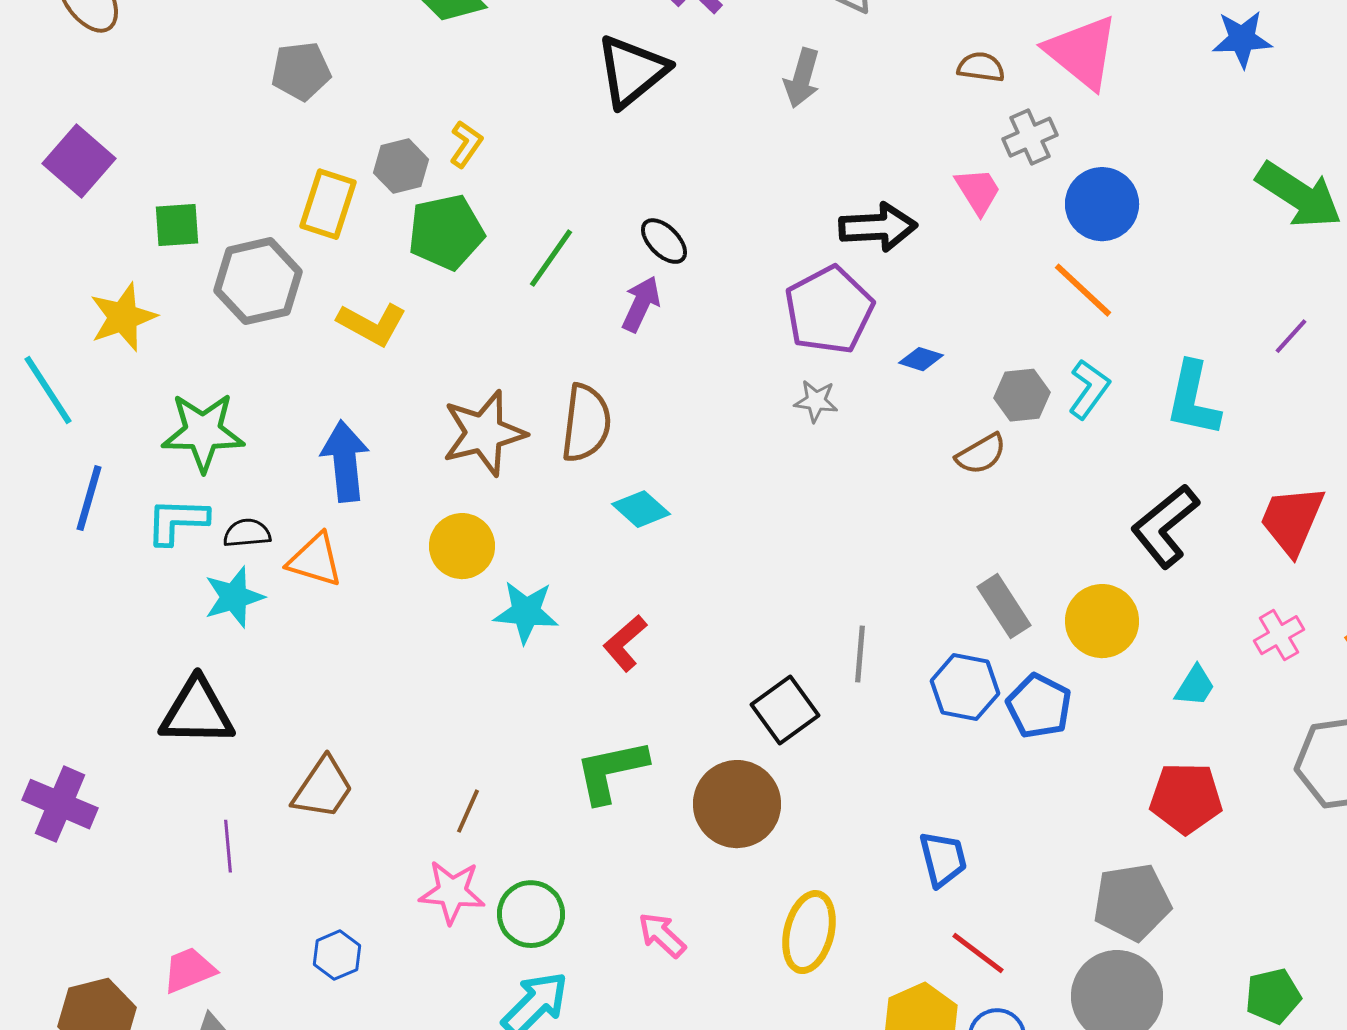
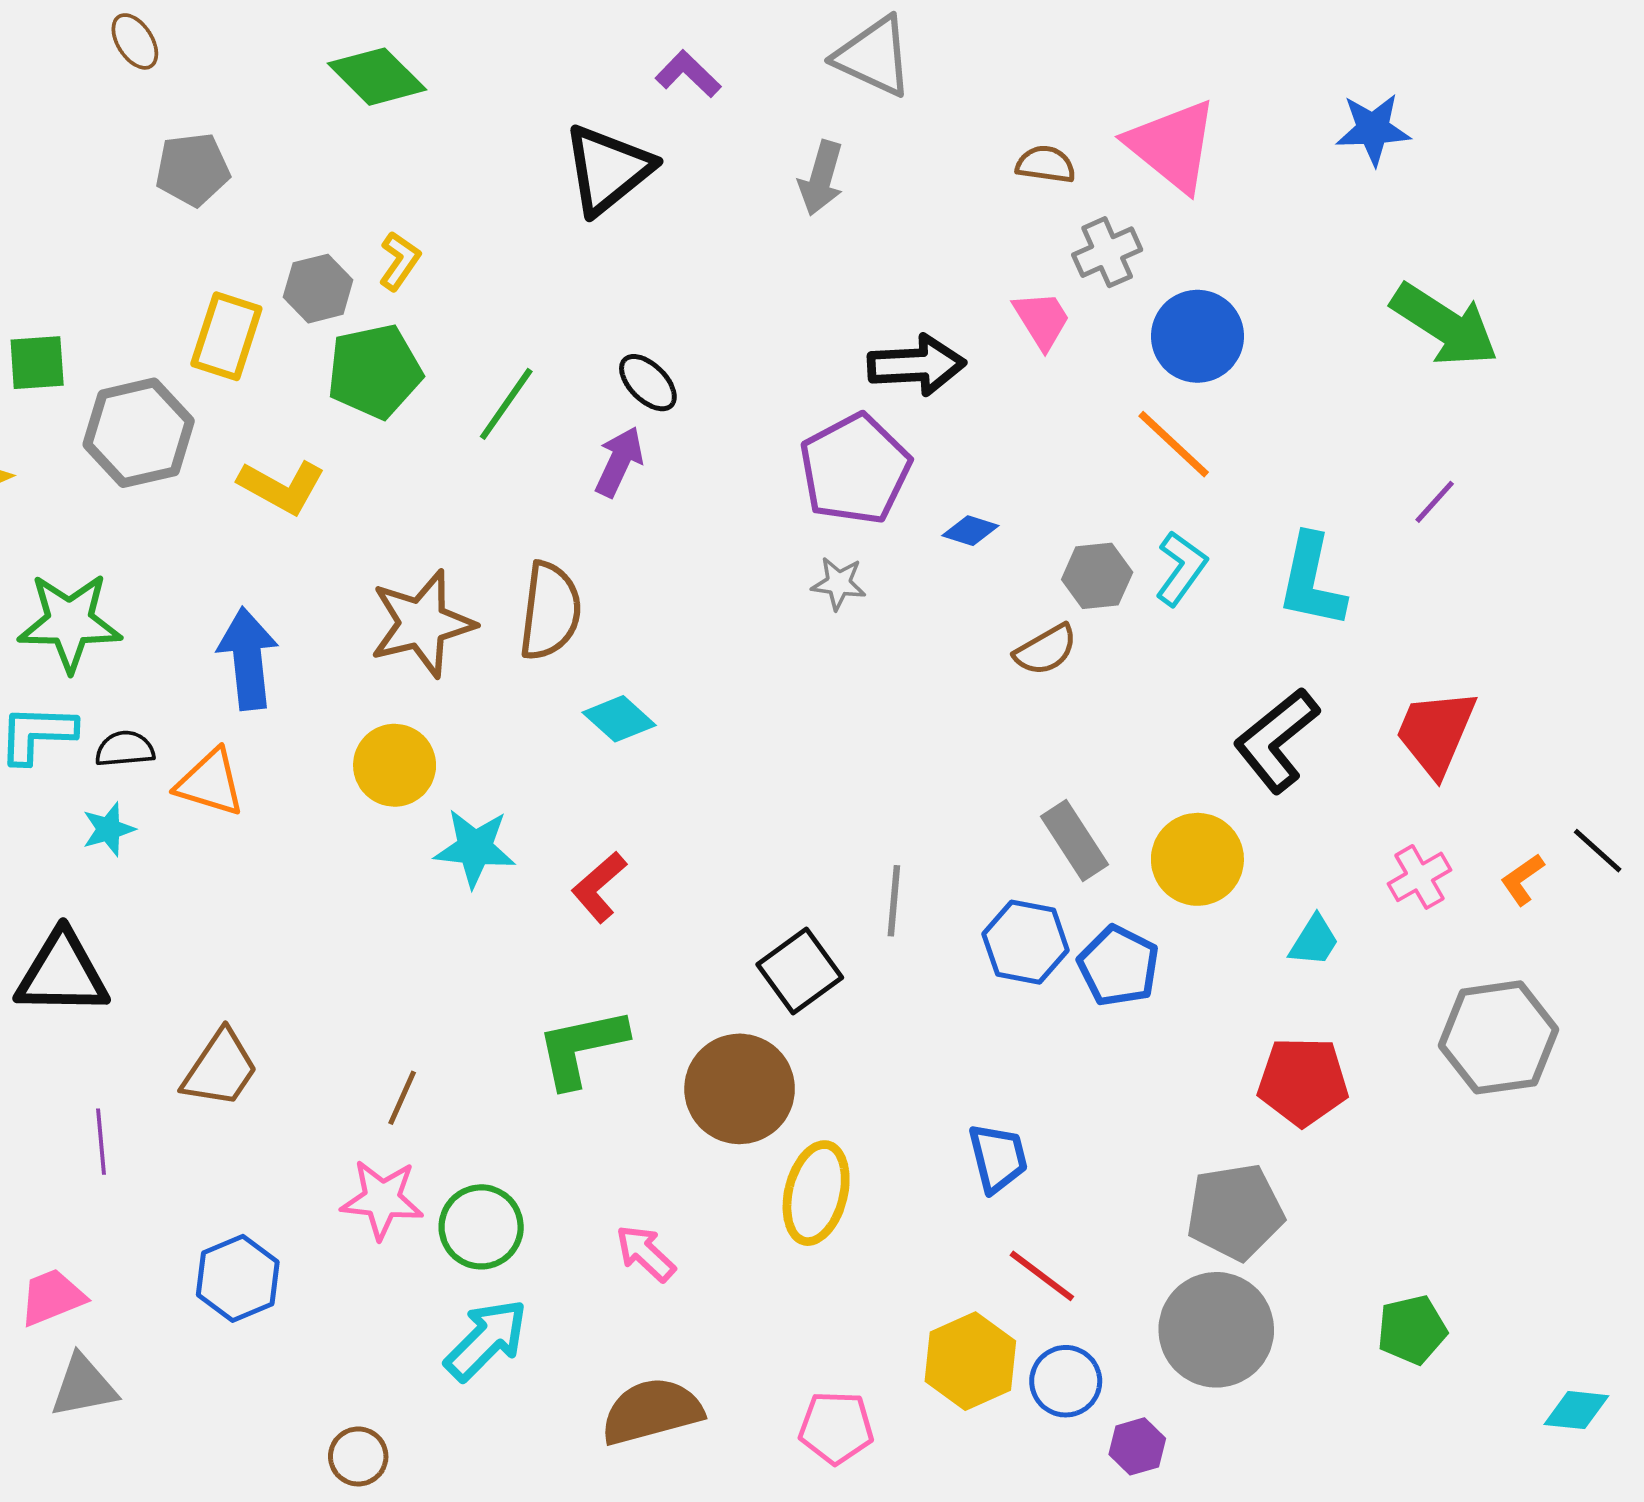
cyan star: (234, 597) -> (109, 829), size x0.7
yellow ellipse: (809, 932) -> (816, 1193), moved
blue hexagon: (337, 955) -> (238, 1278), size x1.4

